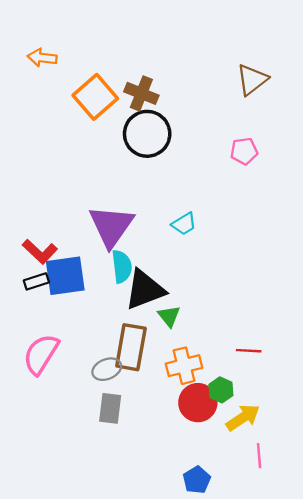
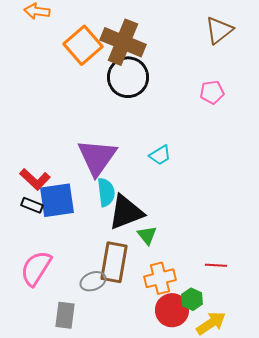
brown cross: (141, 93) -> (123, 42), size x1.5
black rectangle: (36, 281) -> (32, 205), turned 40
gray rectangle: (110, 408) -> (65, 315), moved

